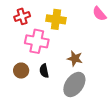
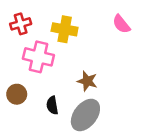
black semicircle: (44, 71) -> (52, 105), moved

